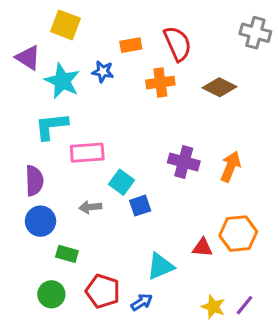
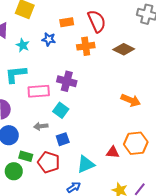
cyan star: (62, 81) -> (23, 45), size x0.6
purple cross: (184, 162) -> (67, 81), moved
orange arrow: (230, 167) -> (131, 100), turned 90
blue square: (140, 206) -> (63, 139), moved
red pentagon: (103, 291) -> (49, 162), moved
green circle: (51, 294) -> (14, 171), moved

